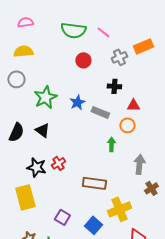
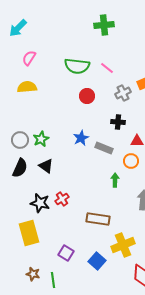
pink semicircle: (25, 22) -> (29, 58), turned -49
gray circle: (16, 79) -> (20, 140), moved
green star: (45, 97) -> (41, 139), moved, size x0.7

